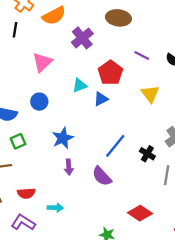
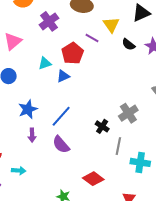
purple line: (142, 56) -> (92, 38), moved
yellow triangle: (150, 94) -> (111, 25), moved
blue line: (115, 146) -> (61, 116), moved

